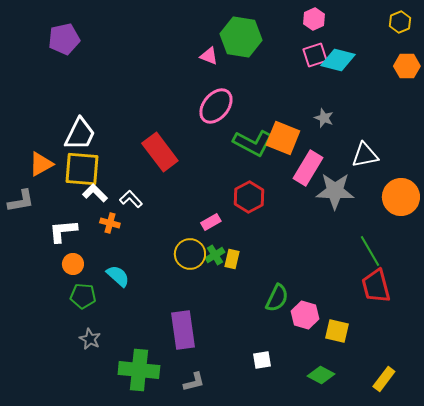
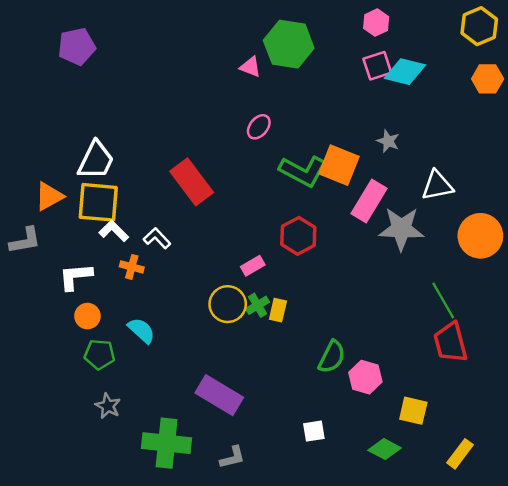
yellow hexagon: (400, 22) -> (479, 26), size x1.4
pink ellipse: (216, 106) -> (259, 127), size x0.6
purple rectangle: (183, 330) -> (219, 395), turned -51
yellow square: (337, 331) -> (413, 411), moved

